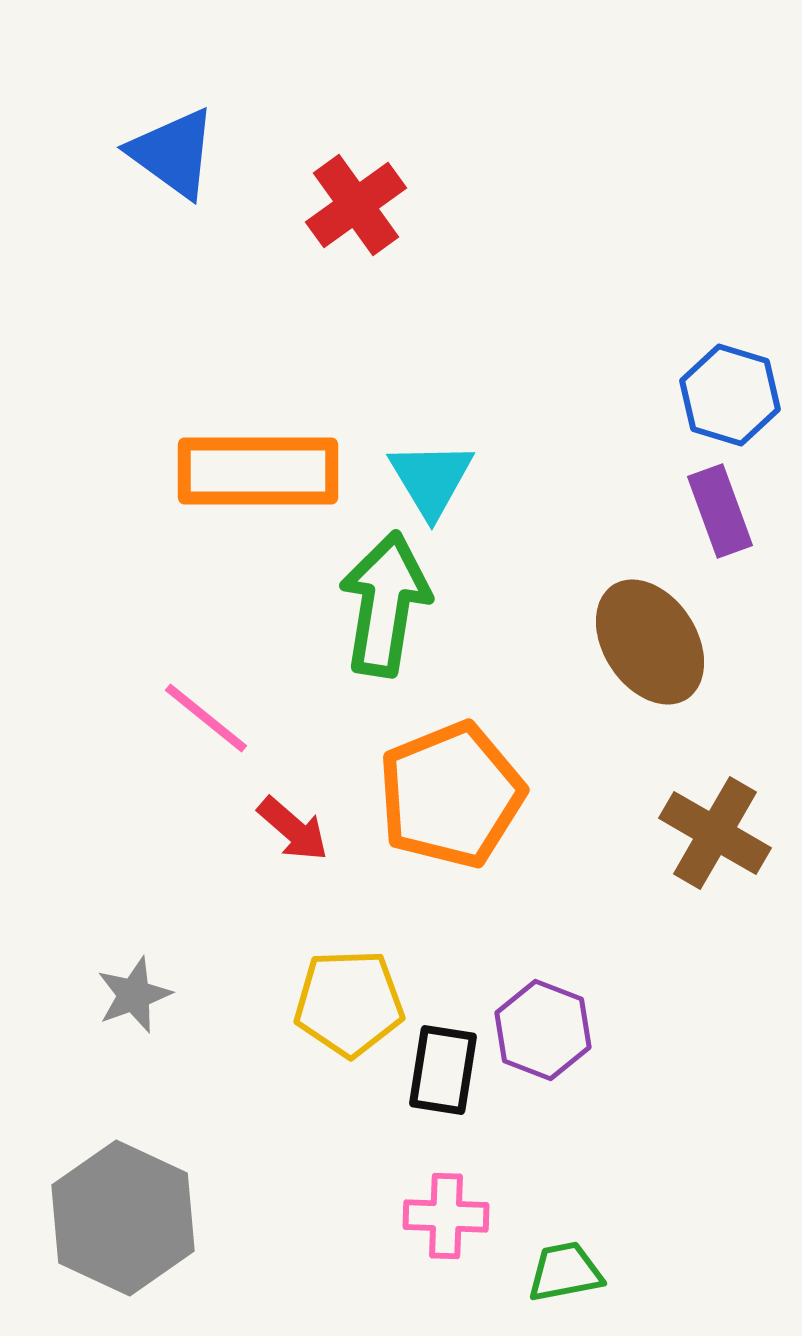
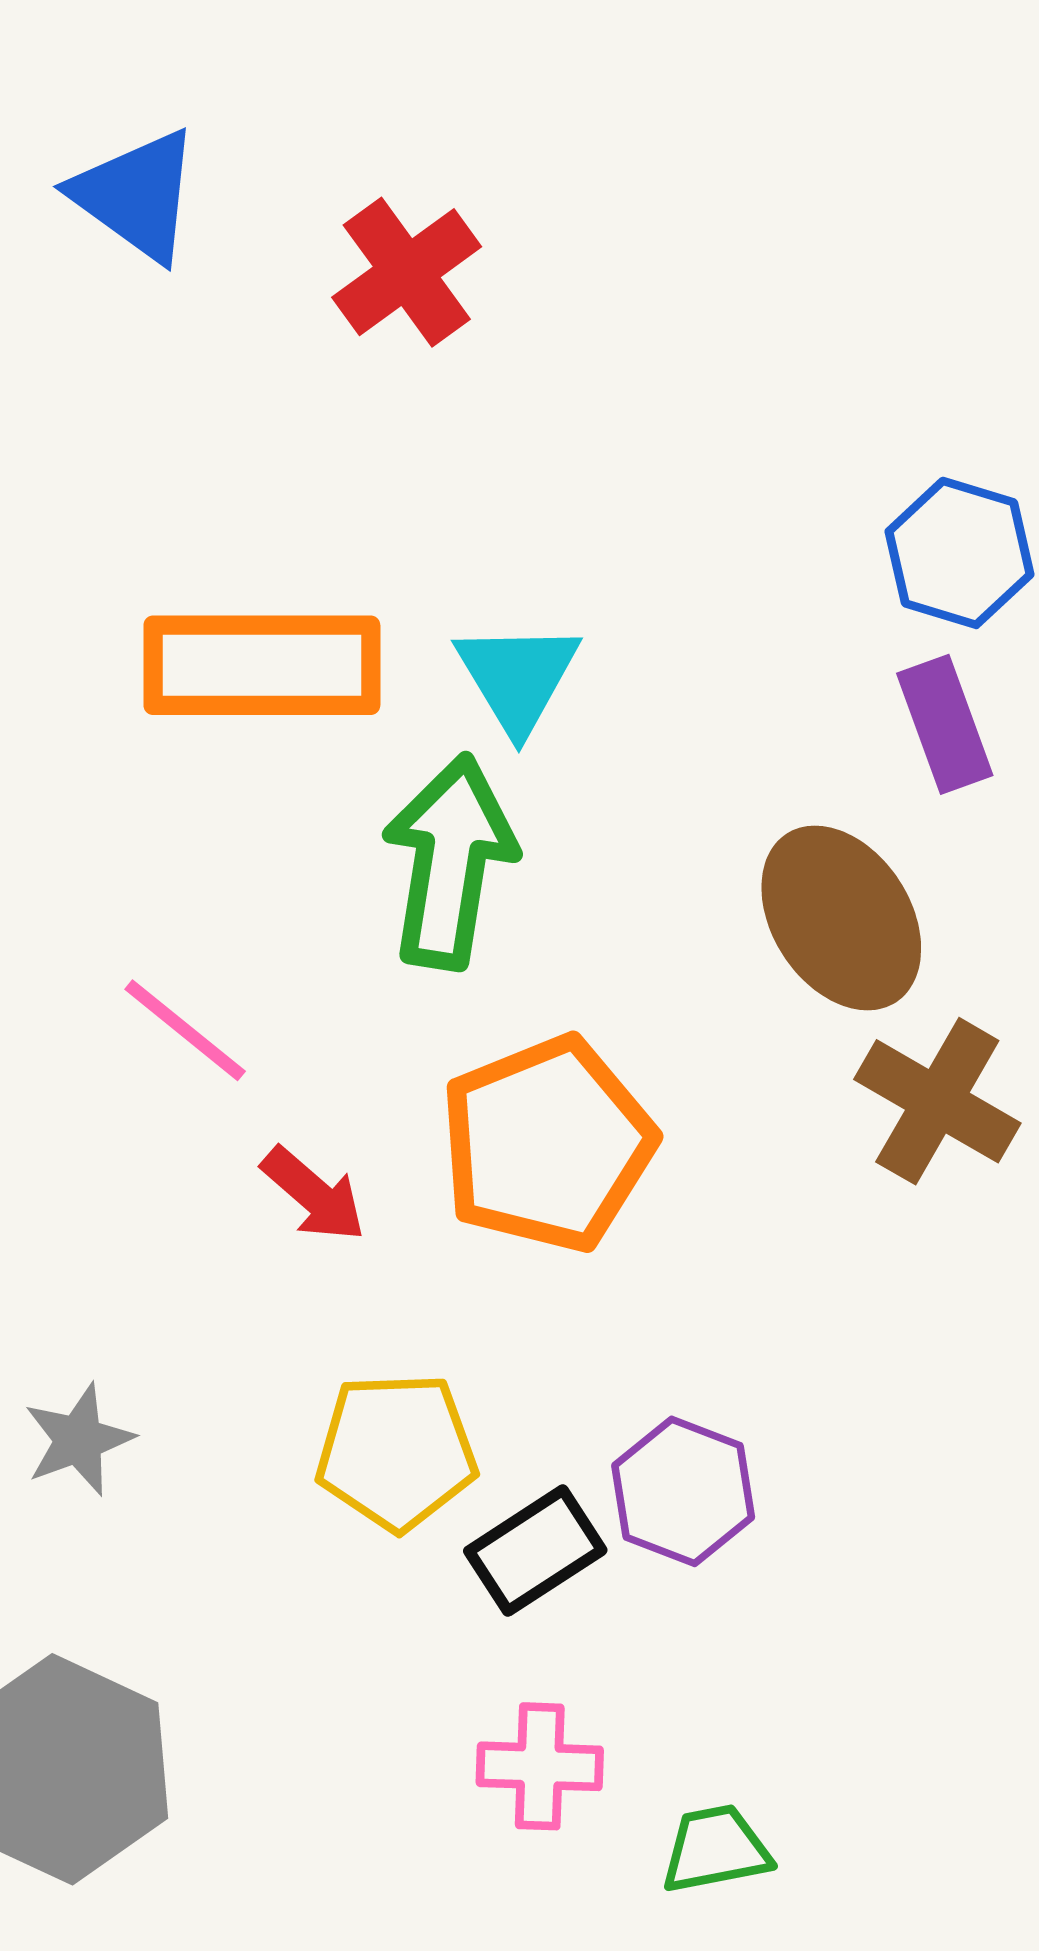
brown cross: (715, 833) -> (937, 1101), moved
black rectangle: (443, 1070) -> (535, 1551), turned 48

